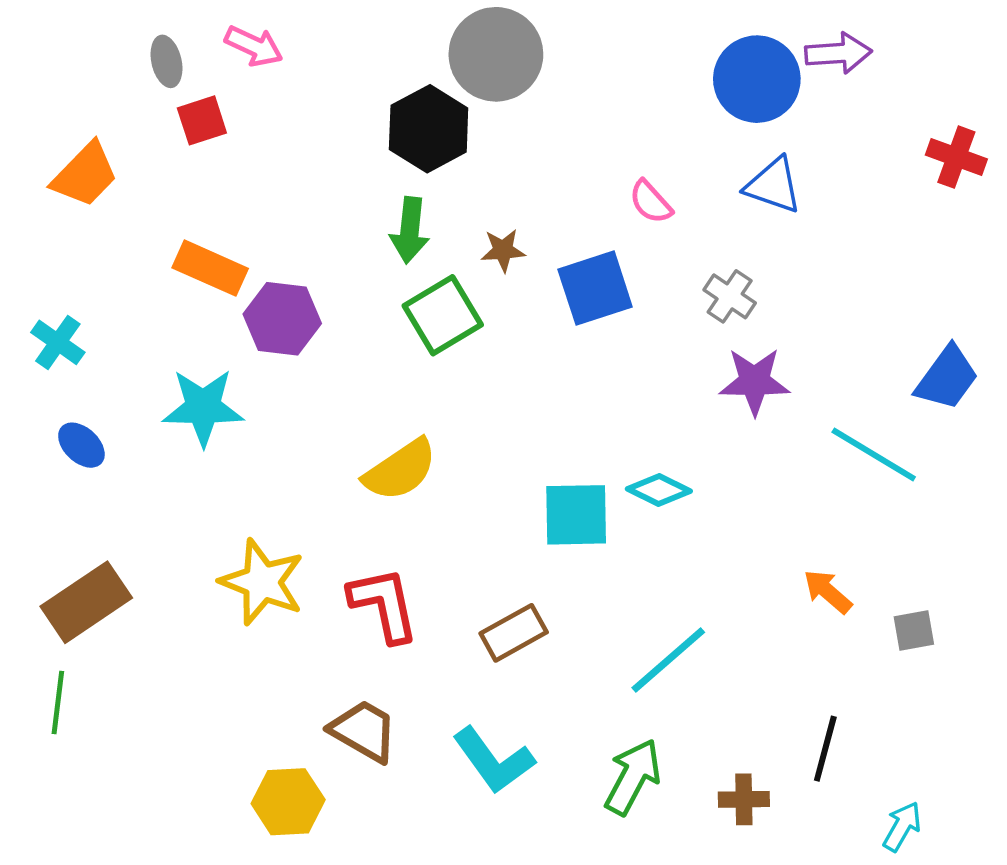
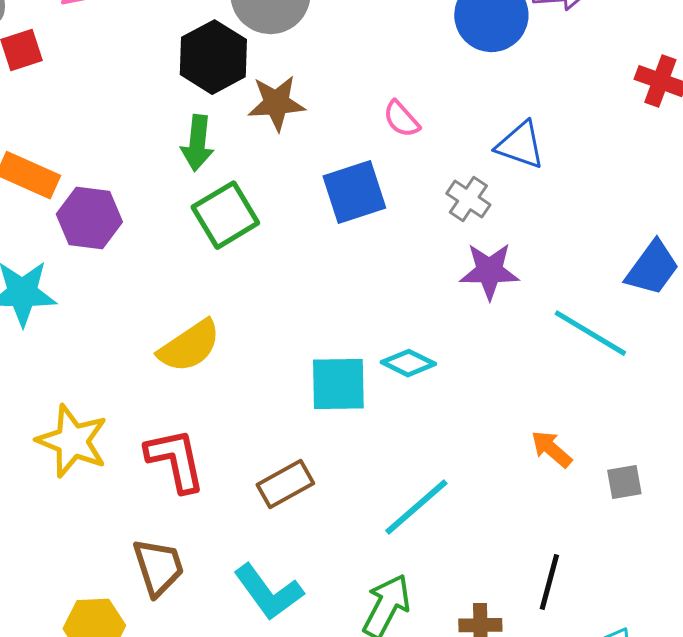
blue triangle: (773, 185) -> (520, 145), moved
brown star: (503, 250) -> (276, 103), moved, size x1.5
brown trapezoid: (364, 731) -> (158, 567), turned 42

